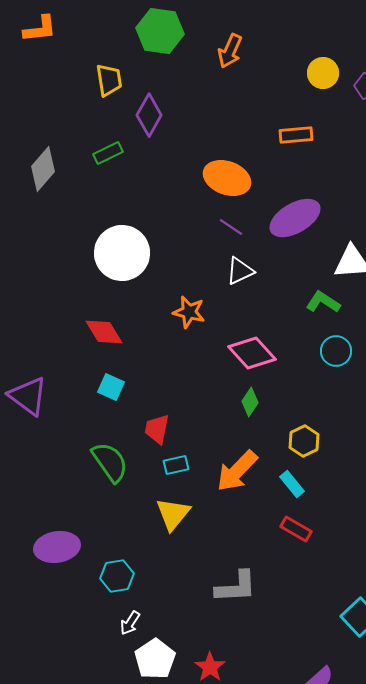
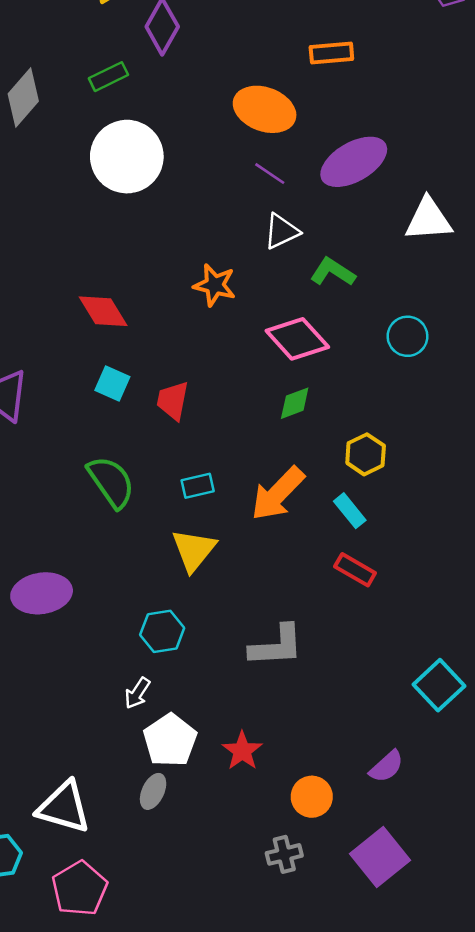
orange rectangle: (296, 135) -> (331, 53), moved
white circle: (122, 253) -> (127, 157), moved
green L-shape: (323, 302) -> (333, 272), moved
green diamond: (250, 402) -> (295, 403), turned 36
red trapezoid: (157, 429) -> (173, 401), moved
cyan hexagon: (117, 576) -> (162, 631), moved

